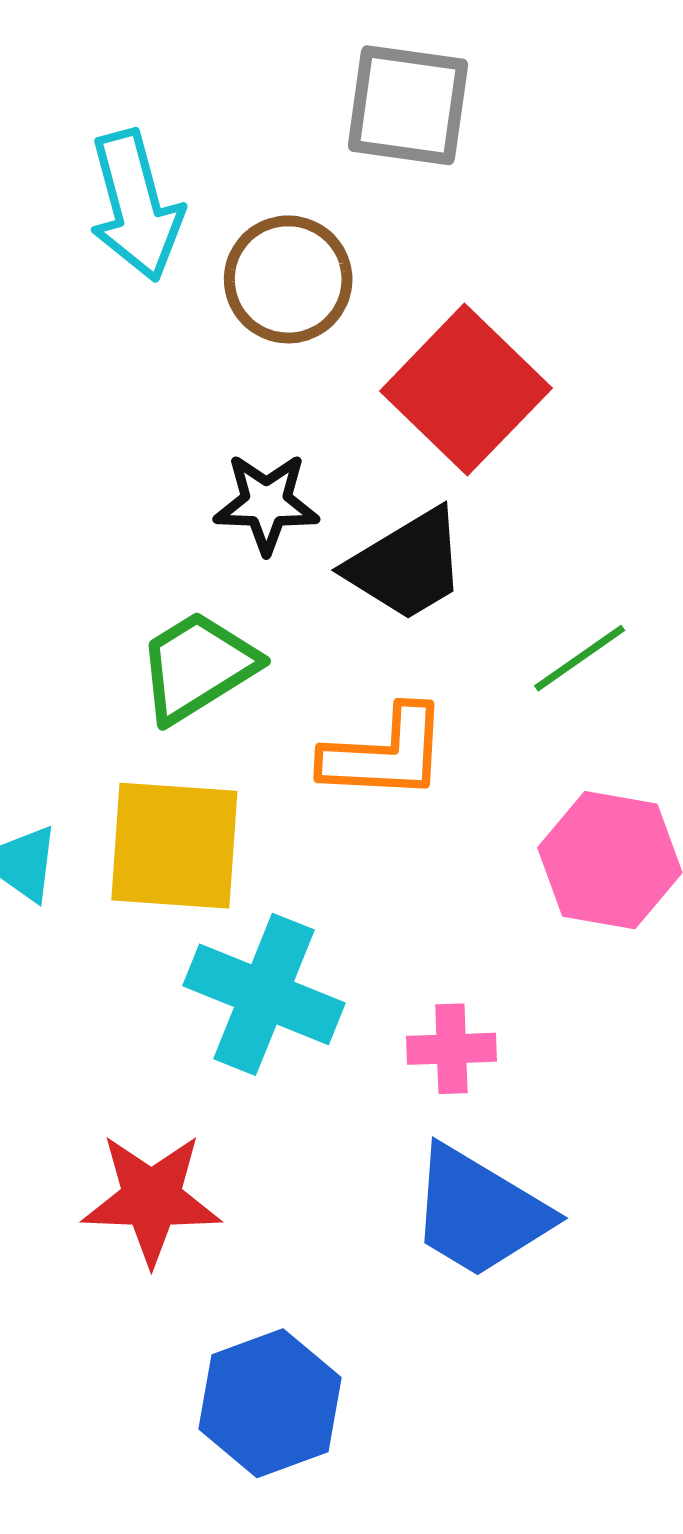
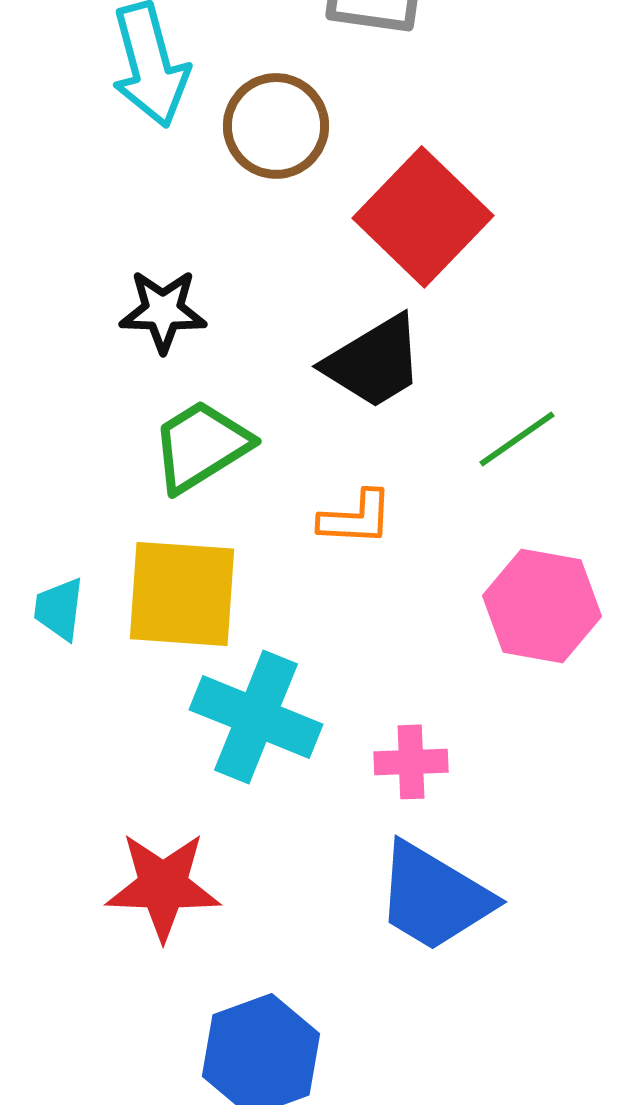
black star: (266, 503) -> (163, 311), moved
orange L-shape: (385, 754) -> (356, 518), size x0.7

